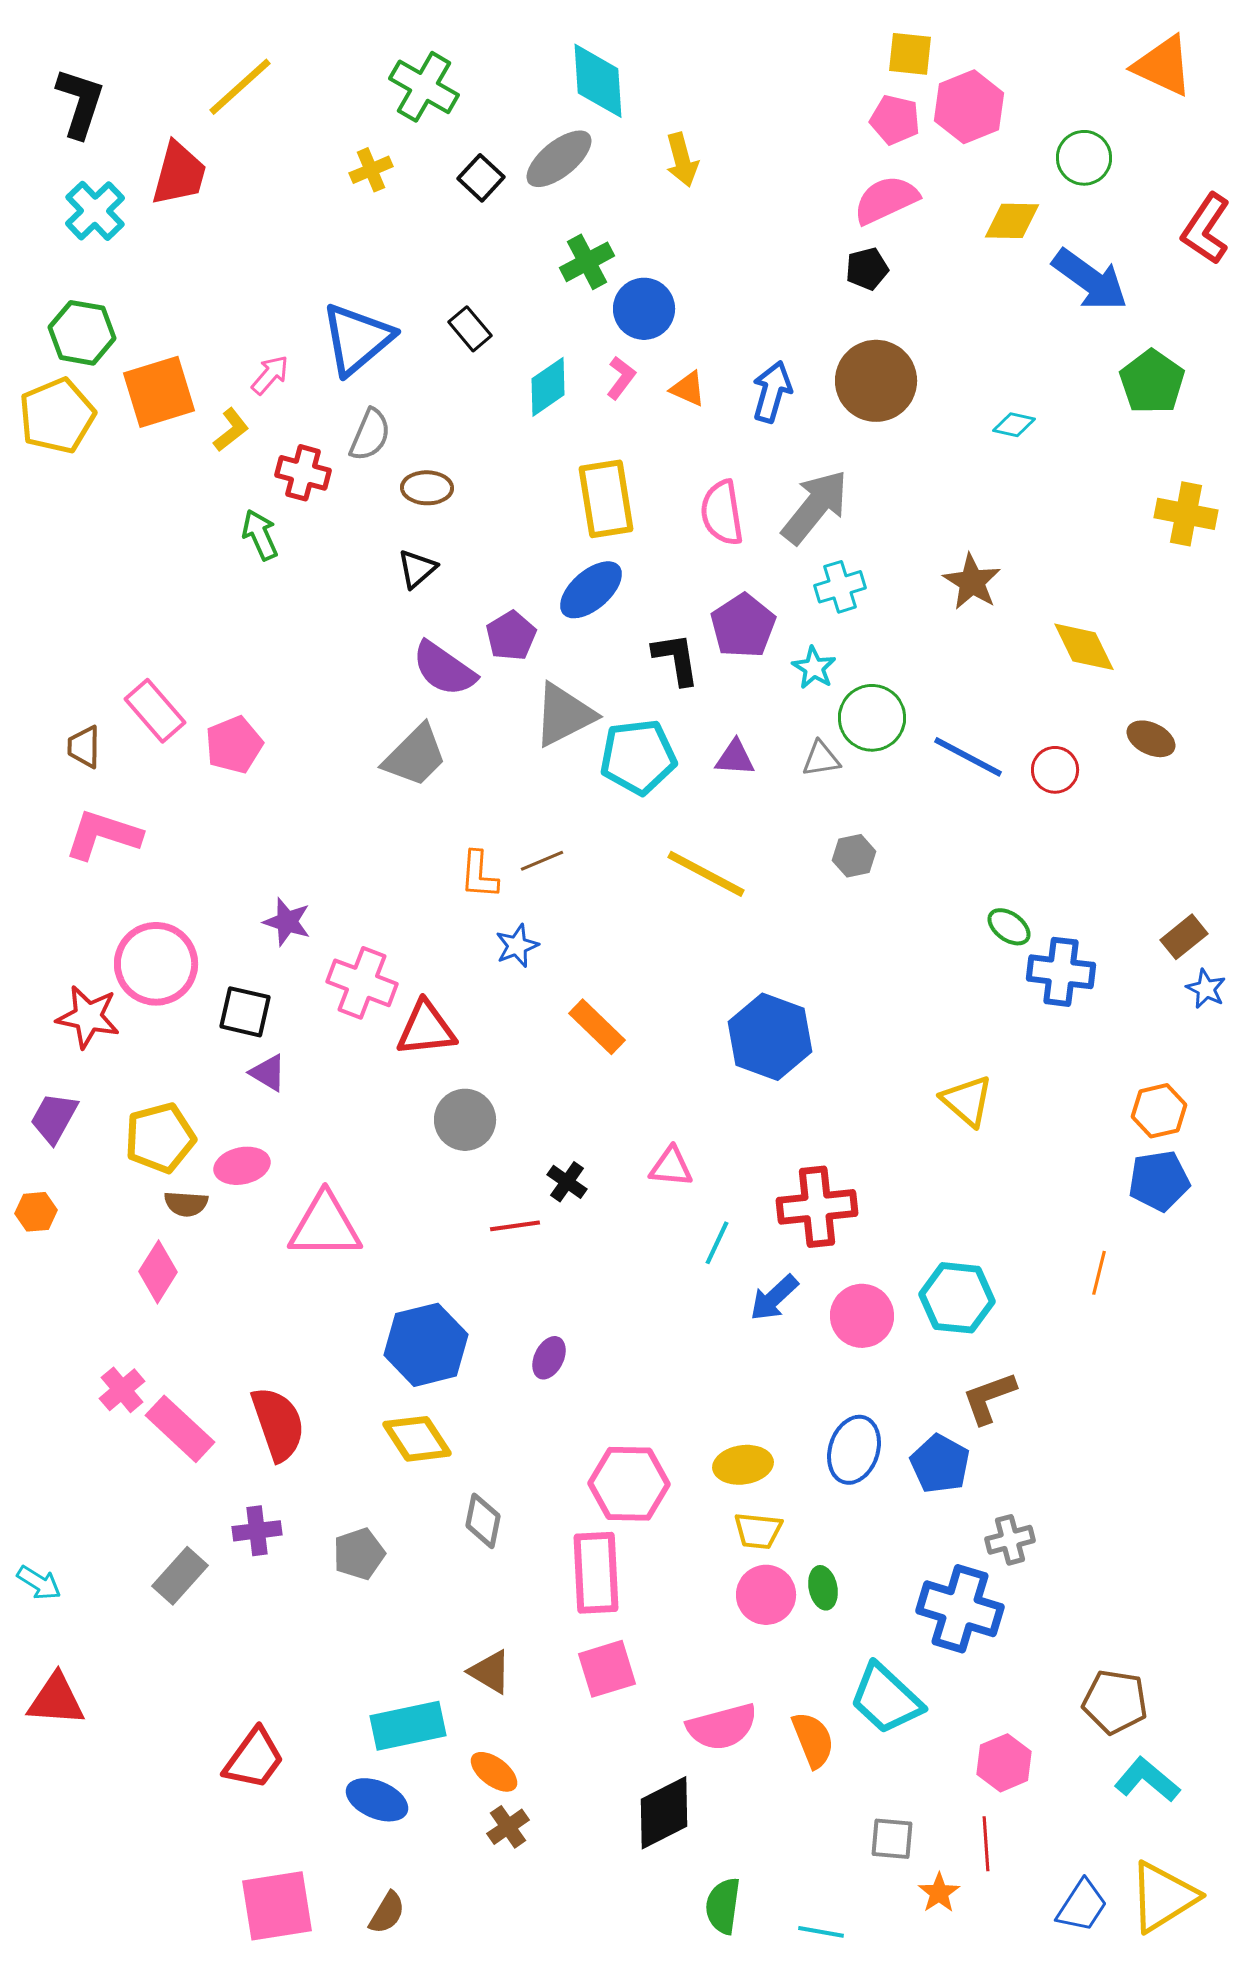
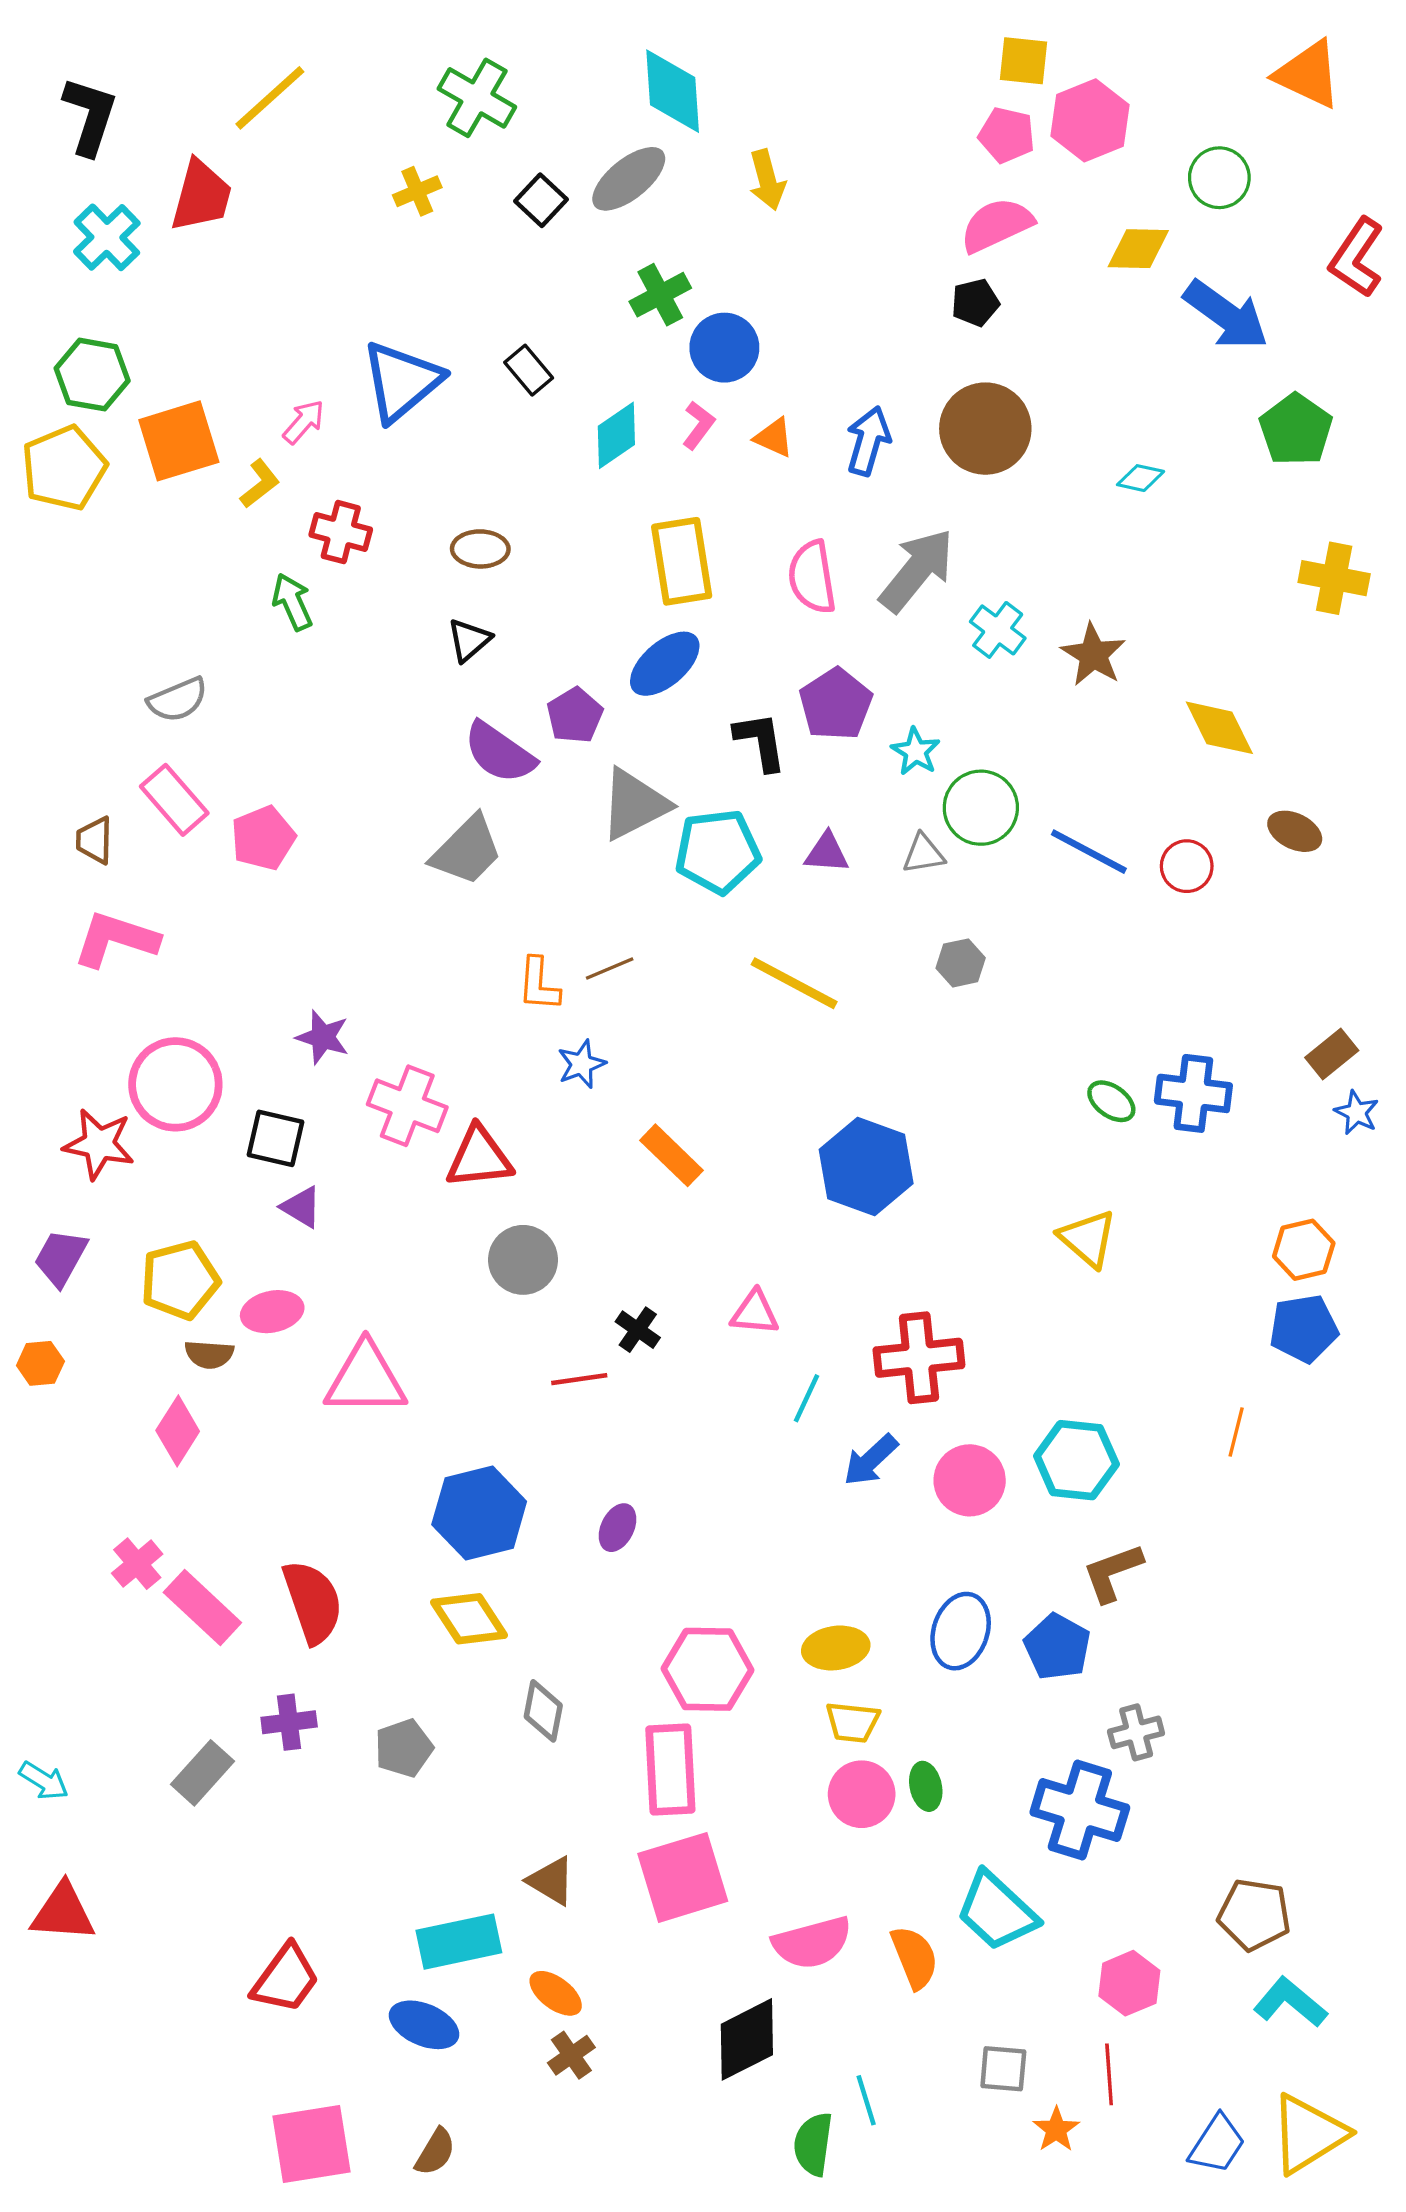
gray semicircle: (370, 435) -> (178, 700), moved, turned 44
cyan cross: (840, 587) -> (998, 630), moved, turned -36
green ellipse: (1009, 927) -> (1111, 1101), moved
pink square: (607, 1669) -> (683, 1877), size x1.4
cyan line: (821, 1932) -> (866, 2100), moved, turned 63

